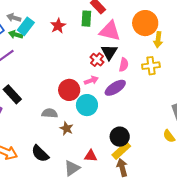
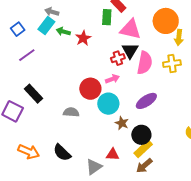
gray arrow: (14, 18) -> (52, 12), moved
red star: (58, 26) -> (83, 38), moved
green arrow: (16, 35) -> (63, 32), moved
red cross: (97, 60) -> (118, 58), turned 32
pink semicircle: (124, 65) -> (145, 63), size x1.6
purple ellipse: (115, 88) -> (146, 101), moved
brown star: (66, 128) -> (122, 123), moved
brown arrow: (122, 168) -> (144, 166), turned -114

